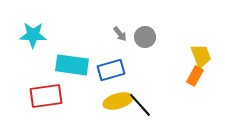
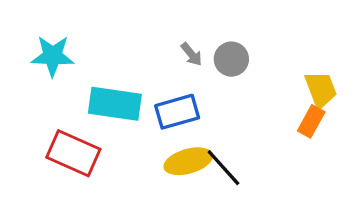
red rectangle: (46, 96) -> (73, 153), turned 32

